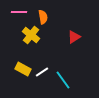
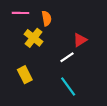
yellow rectangle: (23, 69) -> (25, 75), turned 35
white line: (42, 72) -> (67, 57), moved

